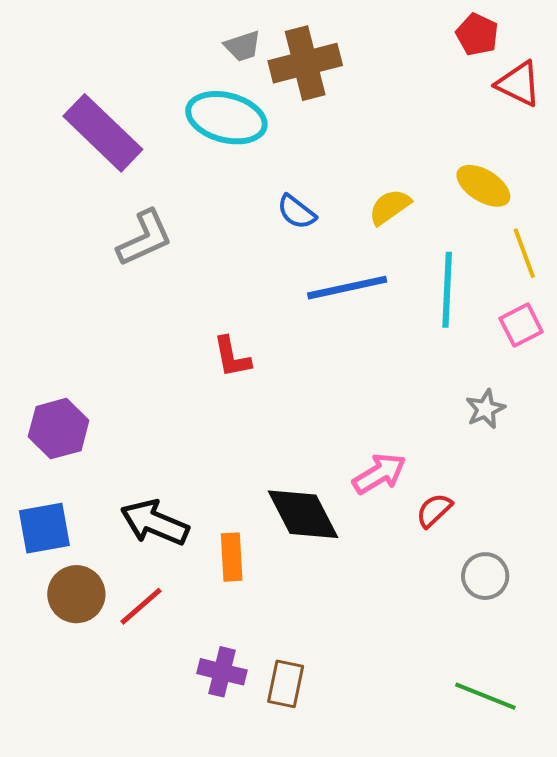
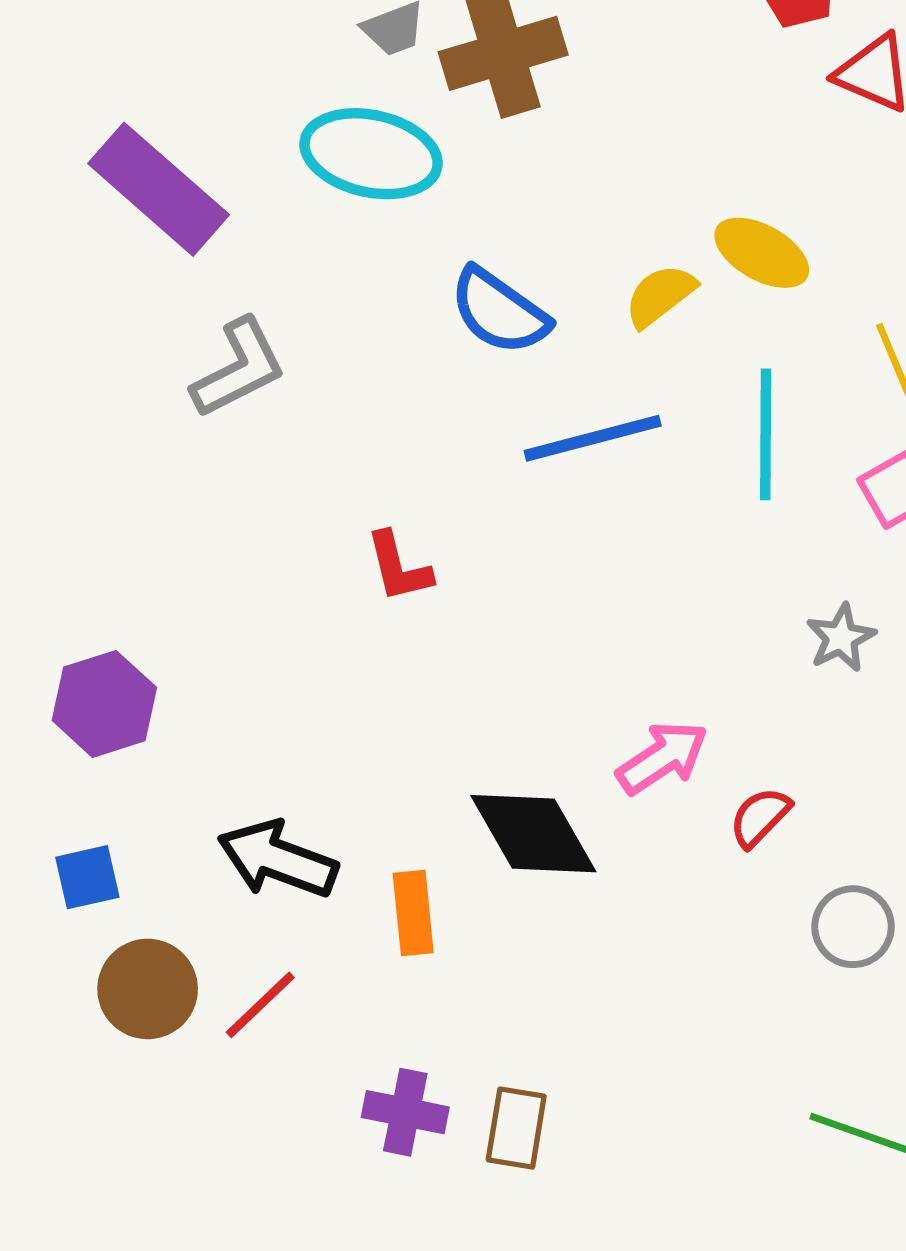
yellow ellipse: (483, 186) -> (762, 253), moved
blue semicircle: (296, 212) -> (499, 311), size x1.5
blue square: (44, 528) -> (87, 877), size x0.7

